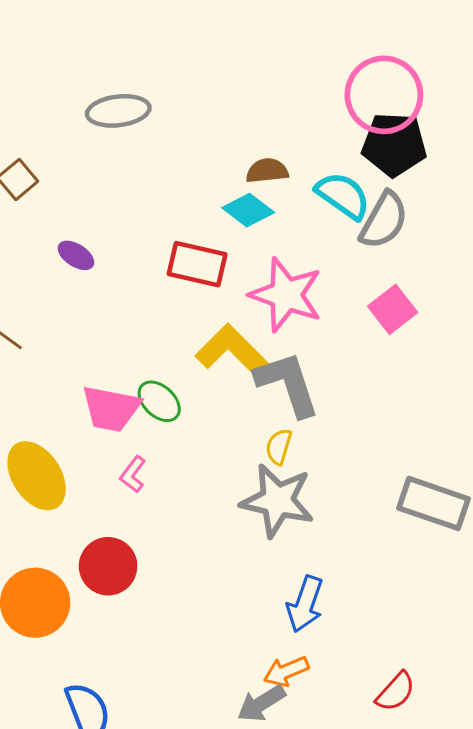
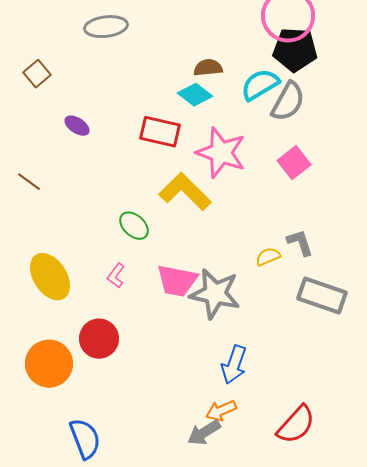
cyan semicircle: (343, 196) -> (260, 85), turned -66
gray L-shape: (288, 384) -> (300, 243), moved, size x0.6
pink trapezoid: (111, 409) -> (177, 281), moved
yellow semicircle: (279, 447) -> (268, 257), moved, turned 50
red semicircle: (396, 692) -> (296, 425), size x1.4

